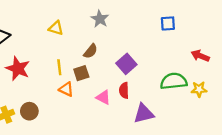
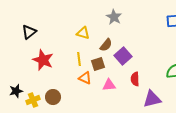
yellow triangle: (56, 28) -> (83, 33), moved
purple square: (126, 64) -> (123, 56), moved
pink triangle: (103, 97) -> (109, 85), moved, turned -32

